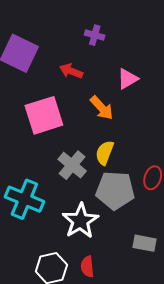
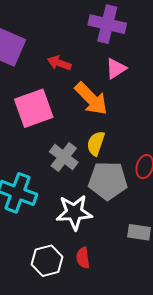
purple cross: (95, 35) -> (107, 24), moved, size x1.8
orange arrow: (102, 108) -> (91, 99), size x1.4
white star: (80, 221) -> (74, 212), turned 30

